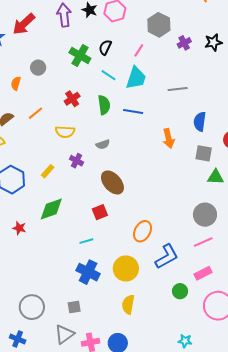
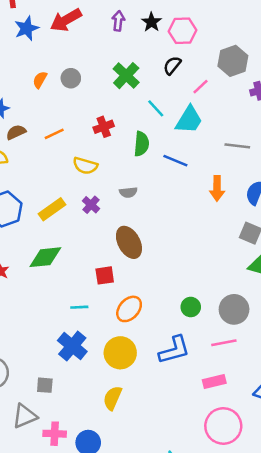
purple arrow: (64, 15) -> (118, 21), size x0.7
black semicircle: (105, 47) -> (172, 65), moved
orange semicircle: (16, 83) -> (40, 80), moved
orange arrow: (169, 138) -> (217, 188), moved
yellow rectangle: (48, 171) -> (52, 209), size x1.5
orange ellipse: (143, 231) -> (129, 309), moved
green circle: (180, 291) -> (191, 307), moved

